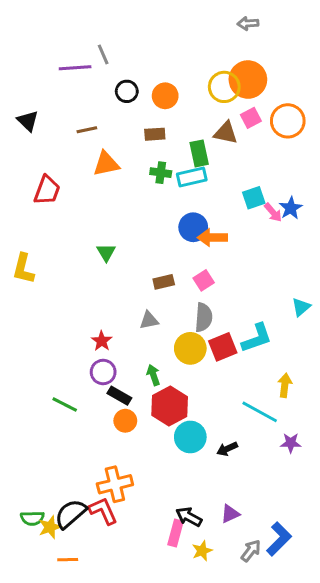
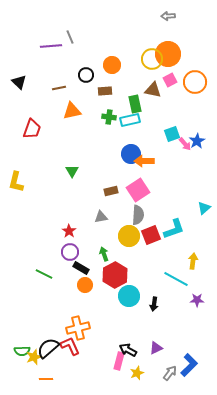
black circle: (127, 91) -> (86, 75), moved
pink square: (204, 280) -> (138, 190), size x1.6
black arrow: (227, 449) -> (154, 304), turned -56

